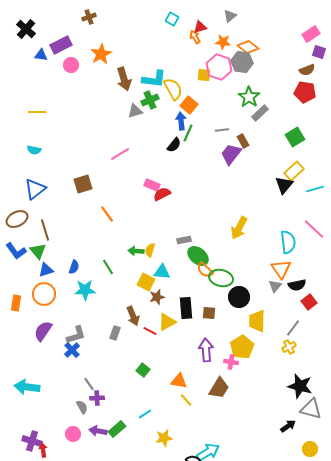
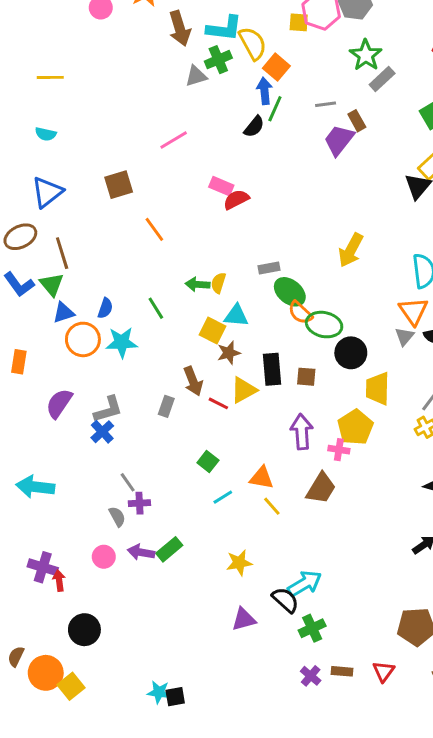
orange circle: (44, 294) -> (83, 339), moved
cyan line: (145, 414) -> (223, 497), moved

